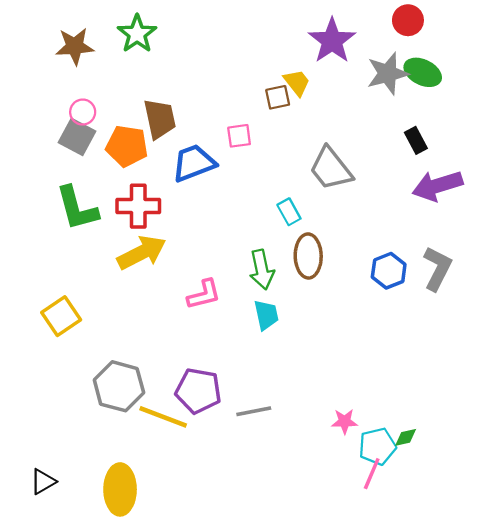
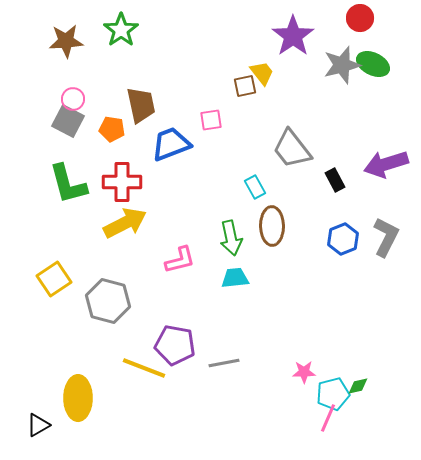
black rectangle: (416, 140) -> (335, 180), moved
orange pentagon: (127, 146) -> (112, 129), size x0.7
cyan trapezoid: (266, 315) -> (235, 278), turned -84
gray hexagon: (119, 386) -> (108, 301), moved
yellow ellipse: (120, 489) -> (78, 398), moved

